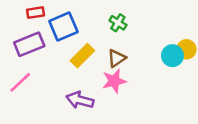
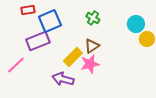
purple rectangle: (29, 44) -> (38, 41), moved
yellow rectangle: (82, 56) -> (73, 57), moved
cyan circle: (172, 56) -> (136, 24), moved

